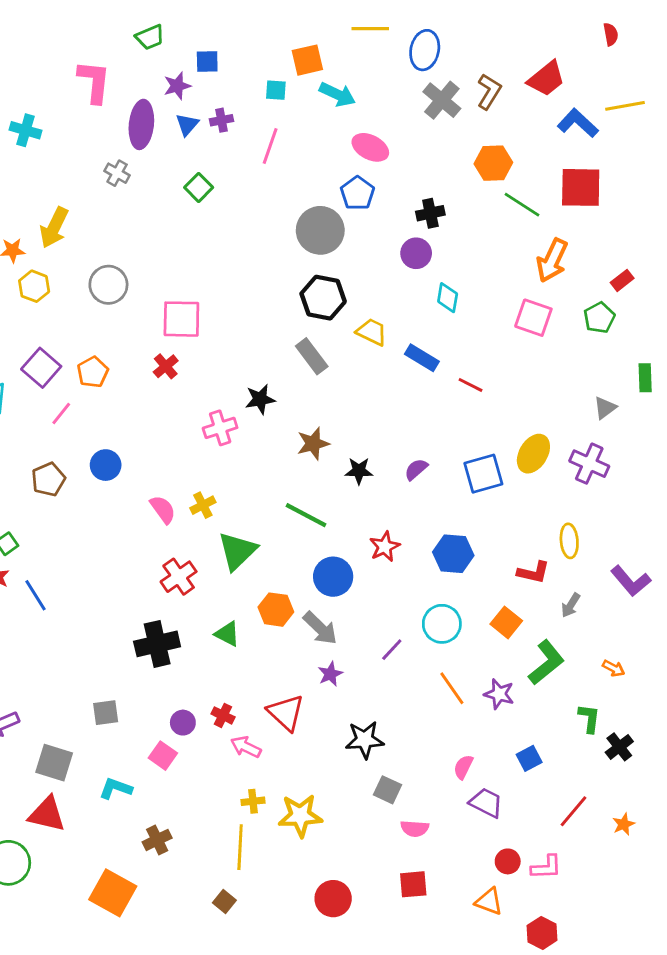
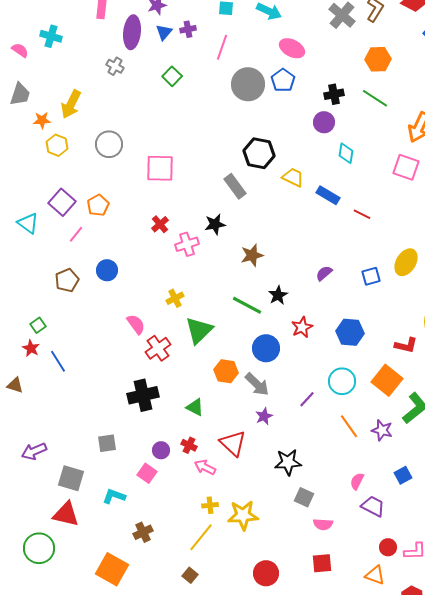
green line: (522, 205) -> (375, 98), moved
gray circle: (320, 230) -> (248, 84), moved
gray rectangle: (312, 356) -> (235, 186), moved
red cross: (166, 366) -> (160, 224), moved
black star: (359, 471) -> (278, 295), moved, turned -30
blue square: (483, 474) -> (371, 276), size x0.7
pink semicircle: (163, 509) -> (136, 324), moved
orange square: (506, 622) -> (387, 380), size x1.4
green triangle: (227, 634) -> (195, 407), moved
yellow line: (240, 847) -> (201, 537), turned 36

